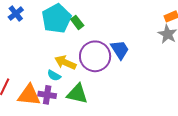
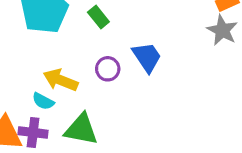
green rectangle: (77, 22) -> (98, 17), moved
purple circle: (95, 56) -> (108, 69), size x0.5

